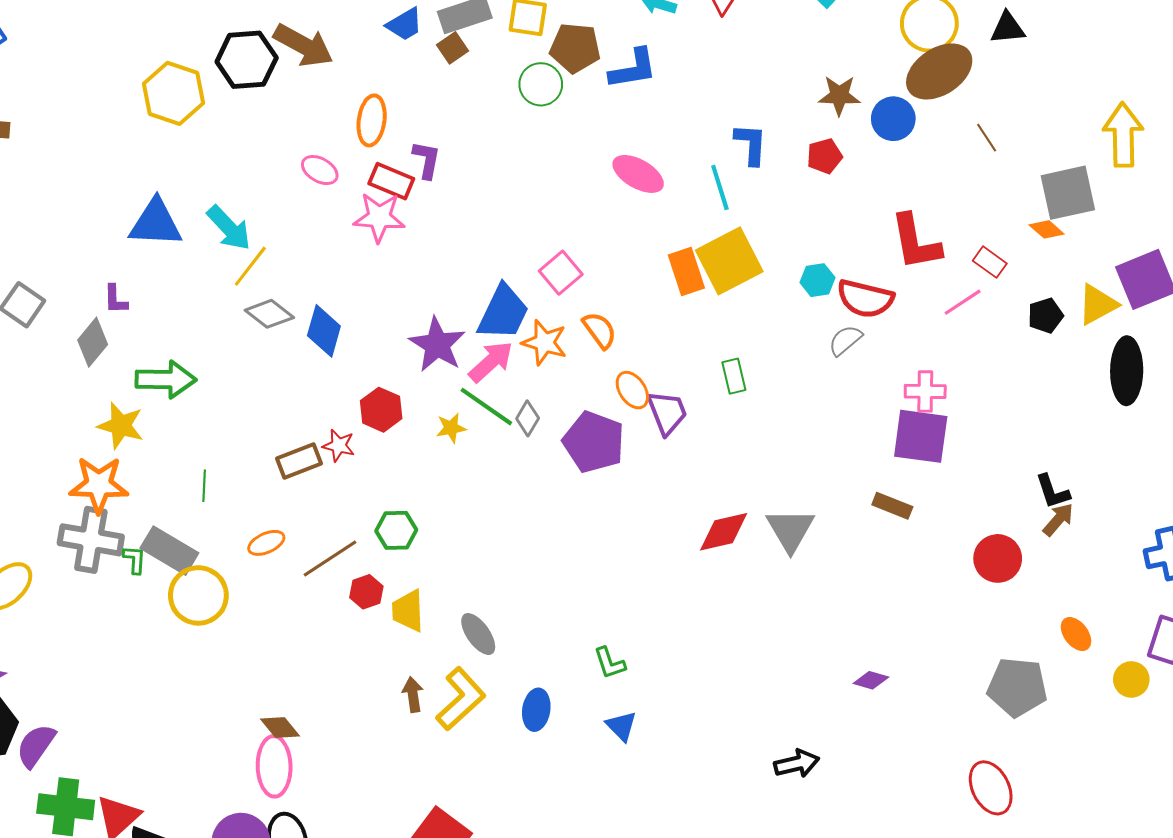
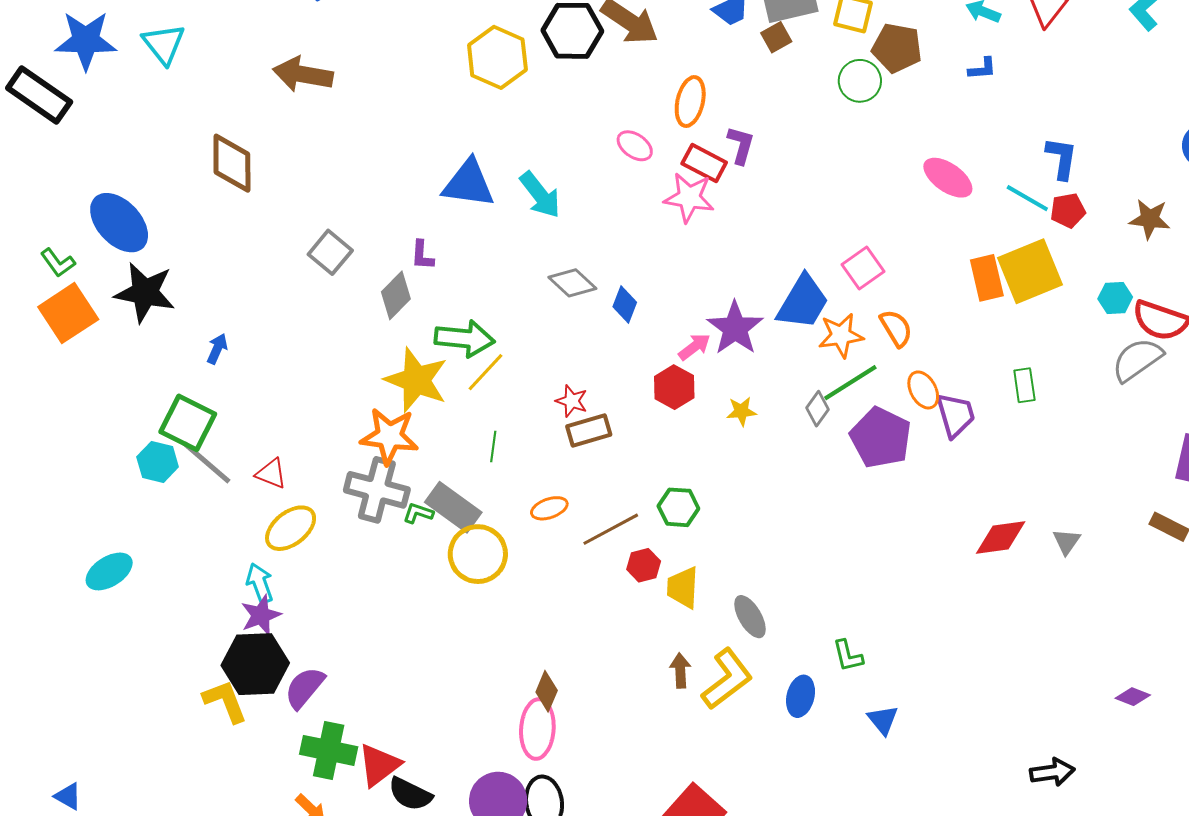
blue L-shape: (633, 69) -> (982, 69), moved, size x0.6
brown star: (839, 95) -> (1150, 219), moved
red pentagon: (825, 156) -> (1068, 210), moved
cyan line: (720, 187) -> (1027, 198), turned -48
yellow line: (250, 266) -> (486, 372), moved
blue diamond: (324, 331) -> (625, 305), size x0.7
gray semicircle: (845, 340) -> (1137, 360), size x1.5
orange star: (544, 342) -> (841, 335), turned -30
pink arrow: (491, 362) -> (694, 347), moved, size x0.7
green line: (486, 407) -> (850, 383), moved, turned -72
yellow star: (121, 426) -> (416, 380), size x1.4
red star: (339, 446) -> (572, 401), moved
gray triangle: (790, 530) -> (1067, 542), size x0.6
green L-shape: (135, 560) -> (418, 513), turned -80
green L-shape: (610, 663) -> (848, 656), moved
brown diamond: (280, 728) -> (547, 691), turned 57

